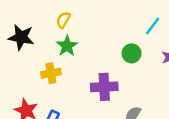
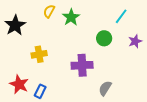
black star: (21, 37) -> (15, 25), turned 30
green star: (67, 46) -> (71, 17), moved

